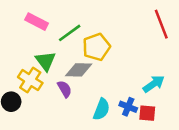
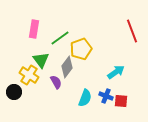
pink rectangle: (37, 22) -> (34, 29), turned 72
gray diamond: (79, 70) -> (67, 67), turned -55
cyan arrow: (154, 84) -> (116, 72), moved

